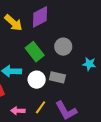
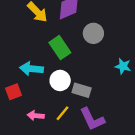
gray circle: (63, 47) -> (93, 33), moved
gray rectangle: (57, 77) -> (82, 90), moved

